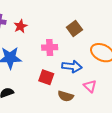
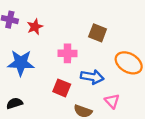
brown square: (74, 28) -> (98, 33), turned -35

